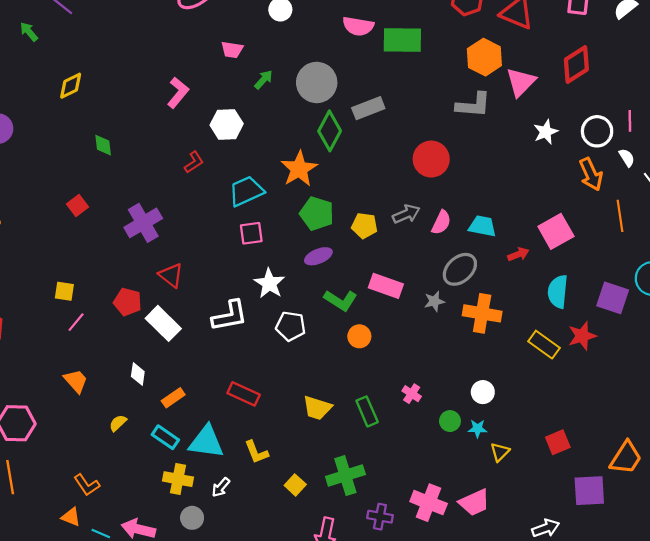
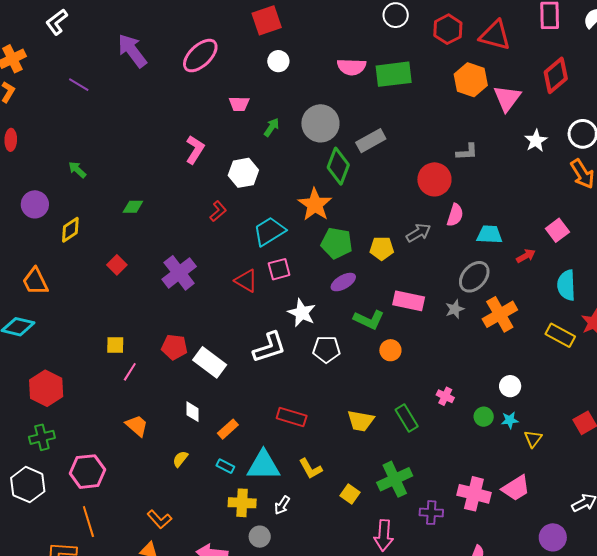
green arrow: (29, 32) -> (77, 170), moved
yellow diamond: (71, 86) -> (70, 230), moved
gray L-shape: (473, 105) -> (467, 152), moved, size x0.7
green diamond: (103, 145) -> (133, 207), turned -75
pink semicircle: (441, 222) -> (455, 215), moved
pink square: (556, 231) -> (557, 230), size x0.7
red triangle: (171, 275) -> (246, 281), moved
orange cross: (482, 313) -> (500, 314), turned -32
cyan rectangle: (165, 437) -> (225, 466), size x0.7

